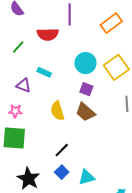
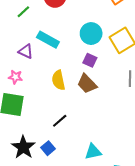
cyan rectangle: (44, 72) -> (48, 40), size x1.5
blue square: (62, 172) -> (48, 148), moved
cyan triangle: (87, 177) -> (93, 152), moved

